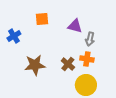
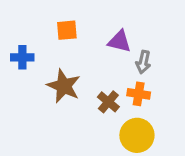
blue cross: (14, 36) -> (22, 57), turned 32
brown star: (35, 65) -> (64, 86), moved, turned 30

